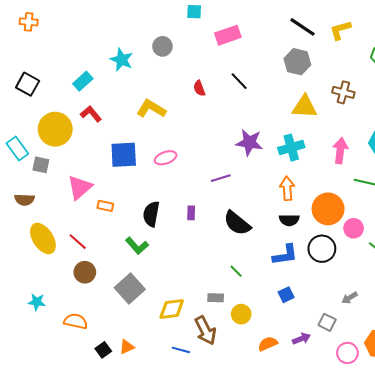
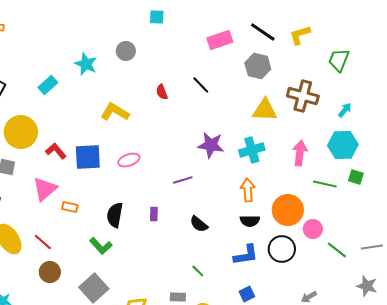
pink rectangle: (228, 35) -> (220, 40), moved
brown cross: (343, 92) -> (303, 96), size x1.4
red L-shape: (91, 114) -> (56, 151), moved
black semicircle: (237, 223) -> (199, 224), size x0.7

